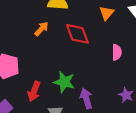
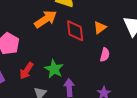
orange triangle: (107, 13) -> (100, 28), moved
orange arrow: (41, 29) -> (46, 19), size x1.6

